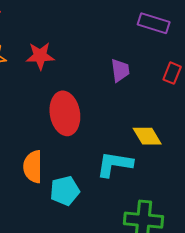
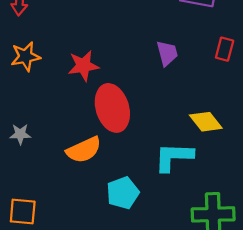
red star: (40, 56) -> (83, 66), moved
orange semicircle: (33, 167) -> (84, 150), moved, turned -108

